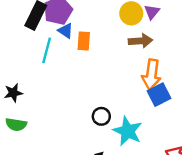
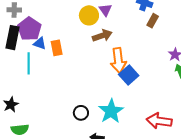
black circle: (101, 116) -> (81, 113), moved
cyan star: (128, 131) -> (111, 111), turned 30

